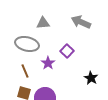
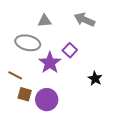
purple star: (48, 63) -> (50, 63), size x1.5
brown line: (25, 71) -> (15, 75), moved, turned -40

